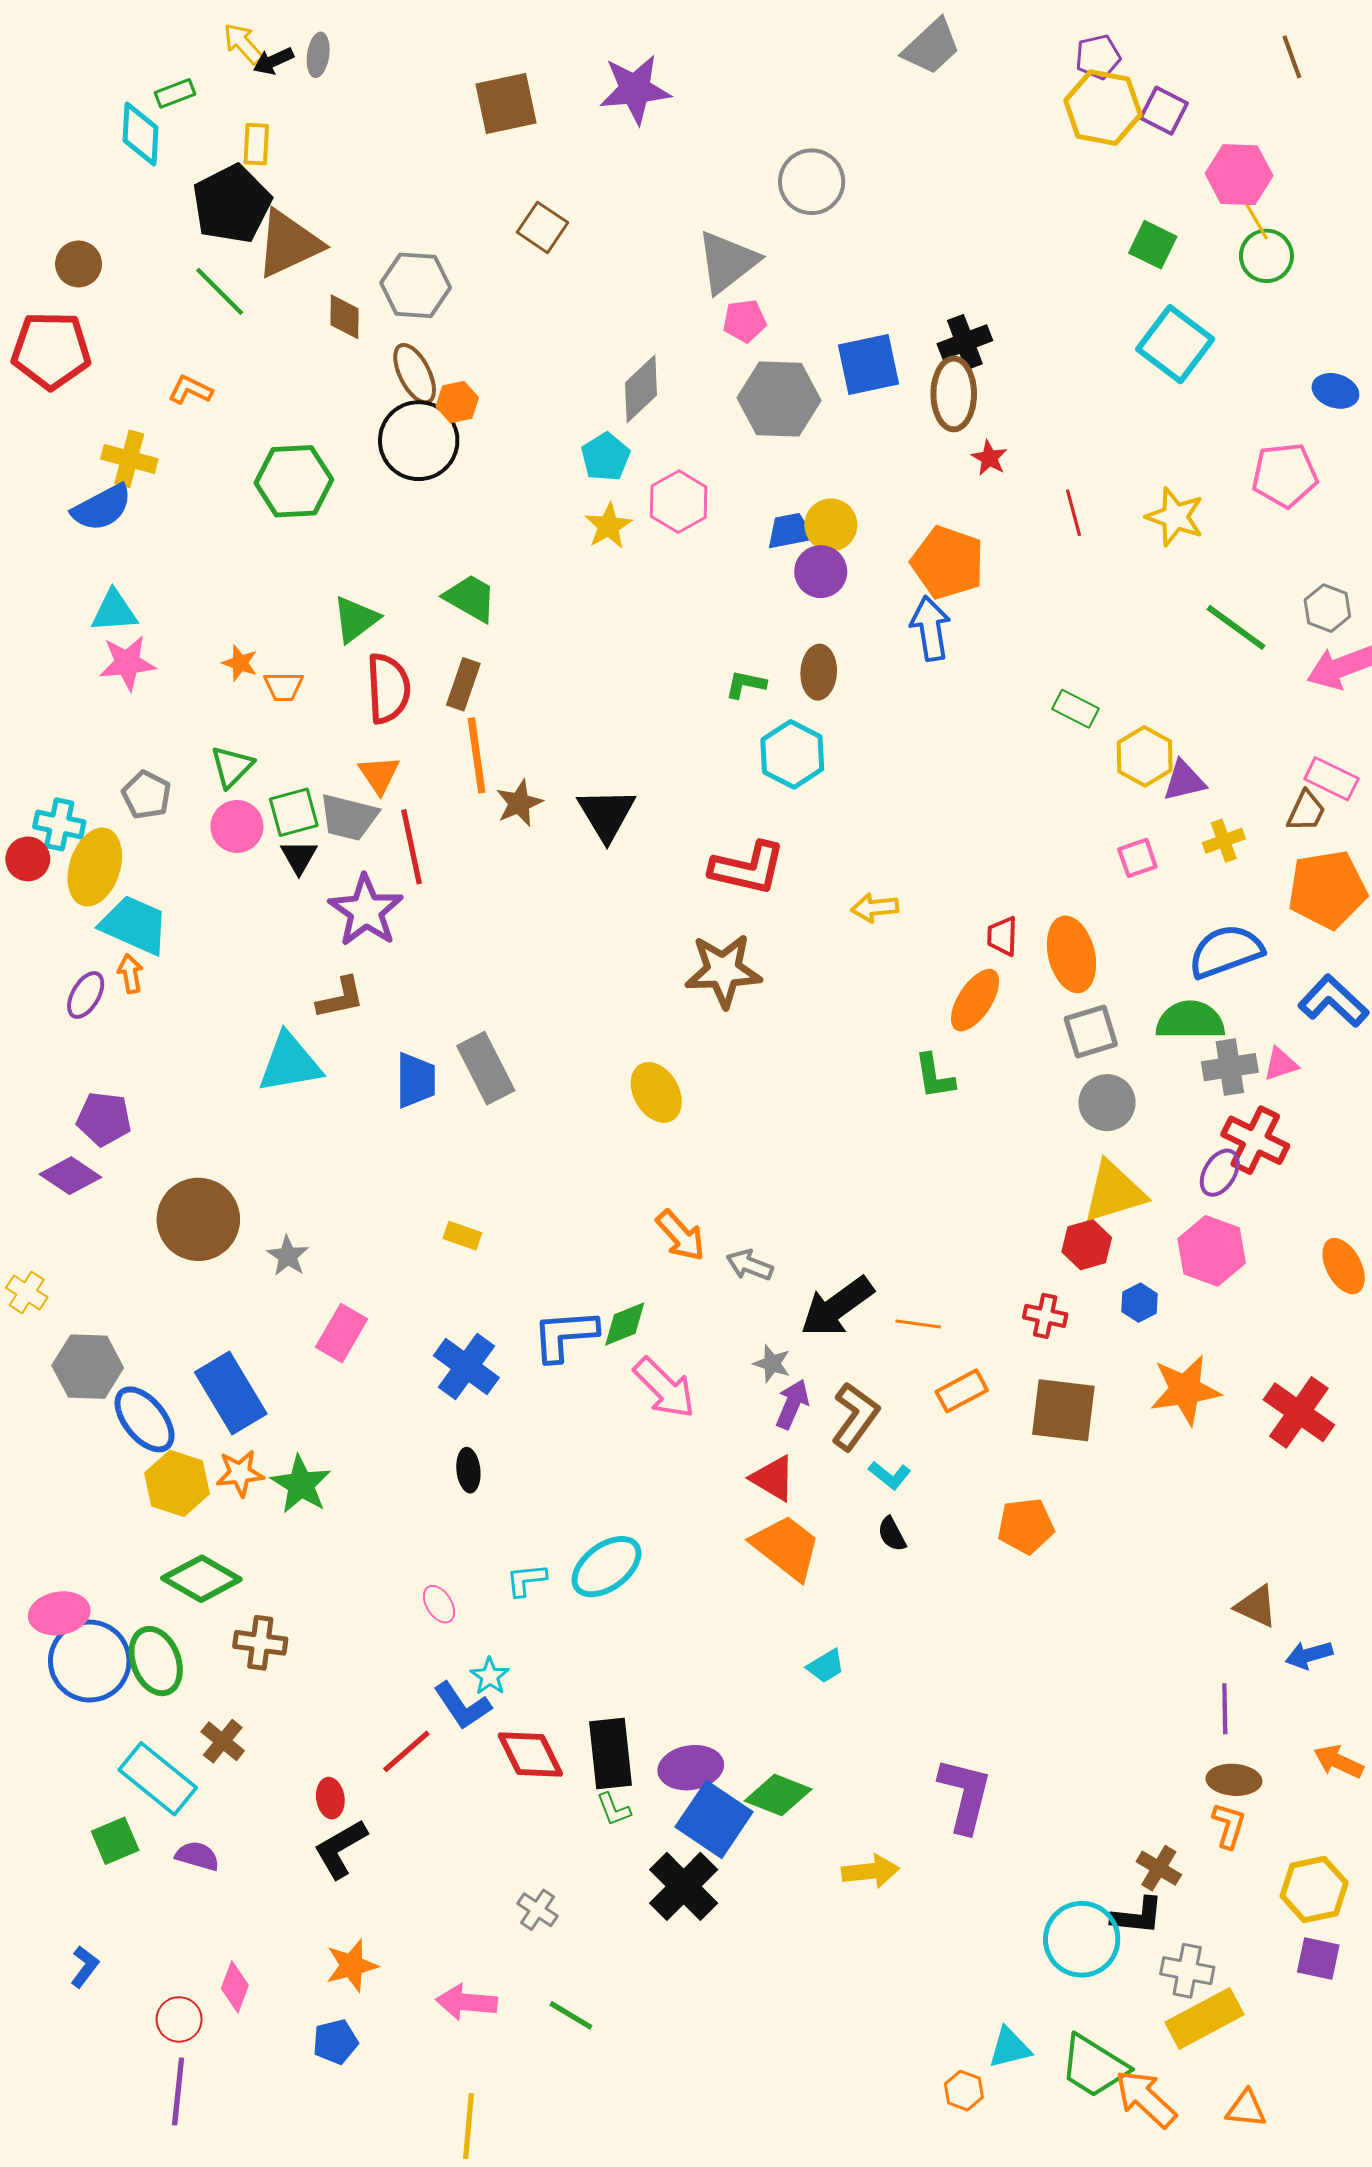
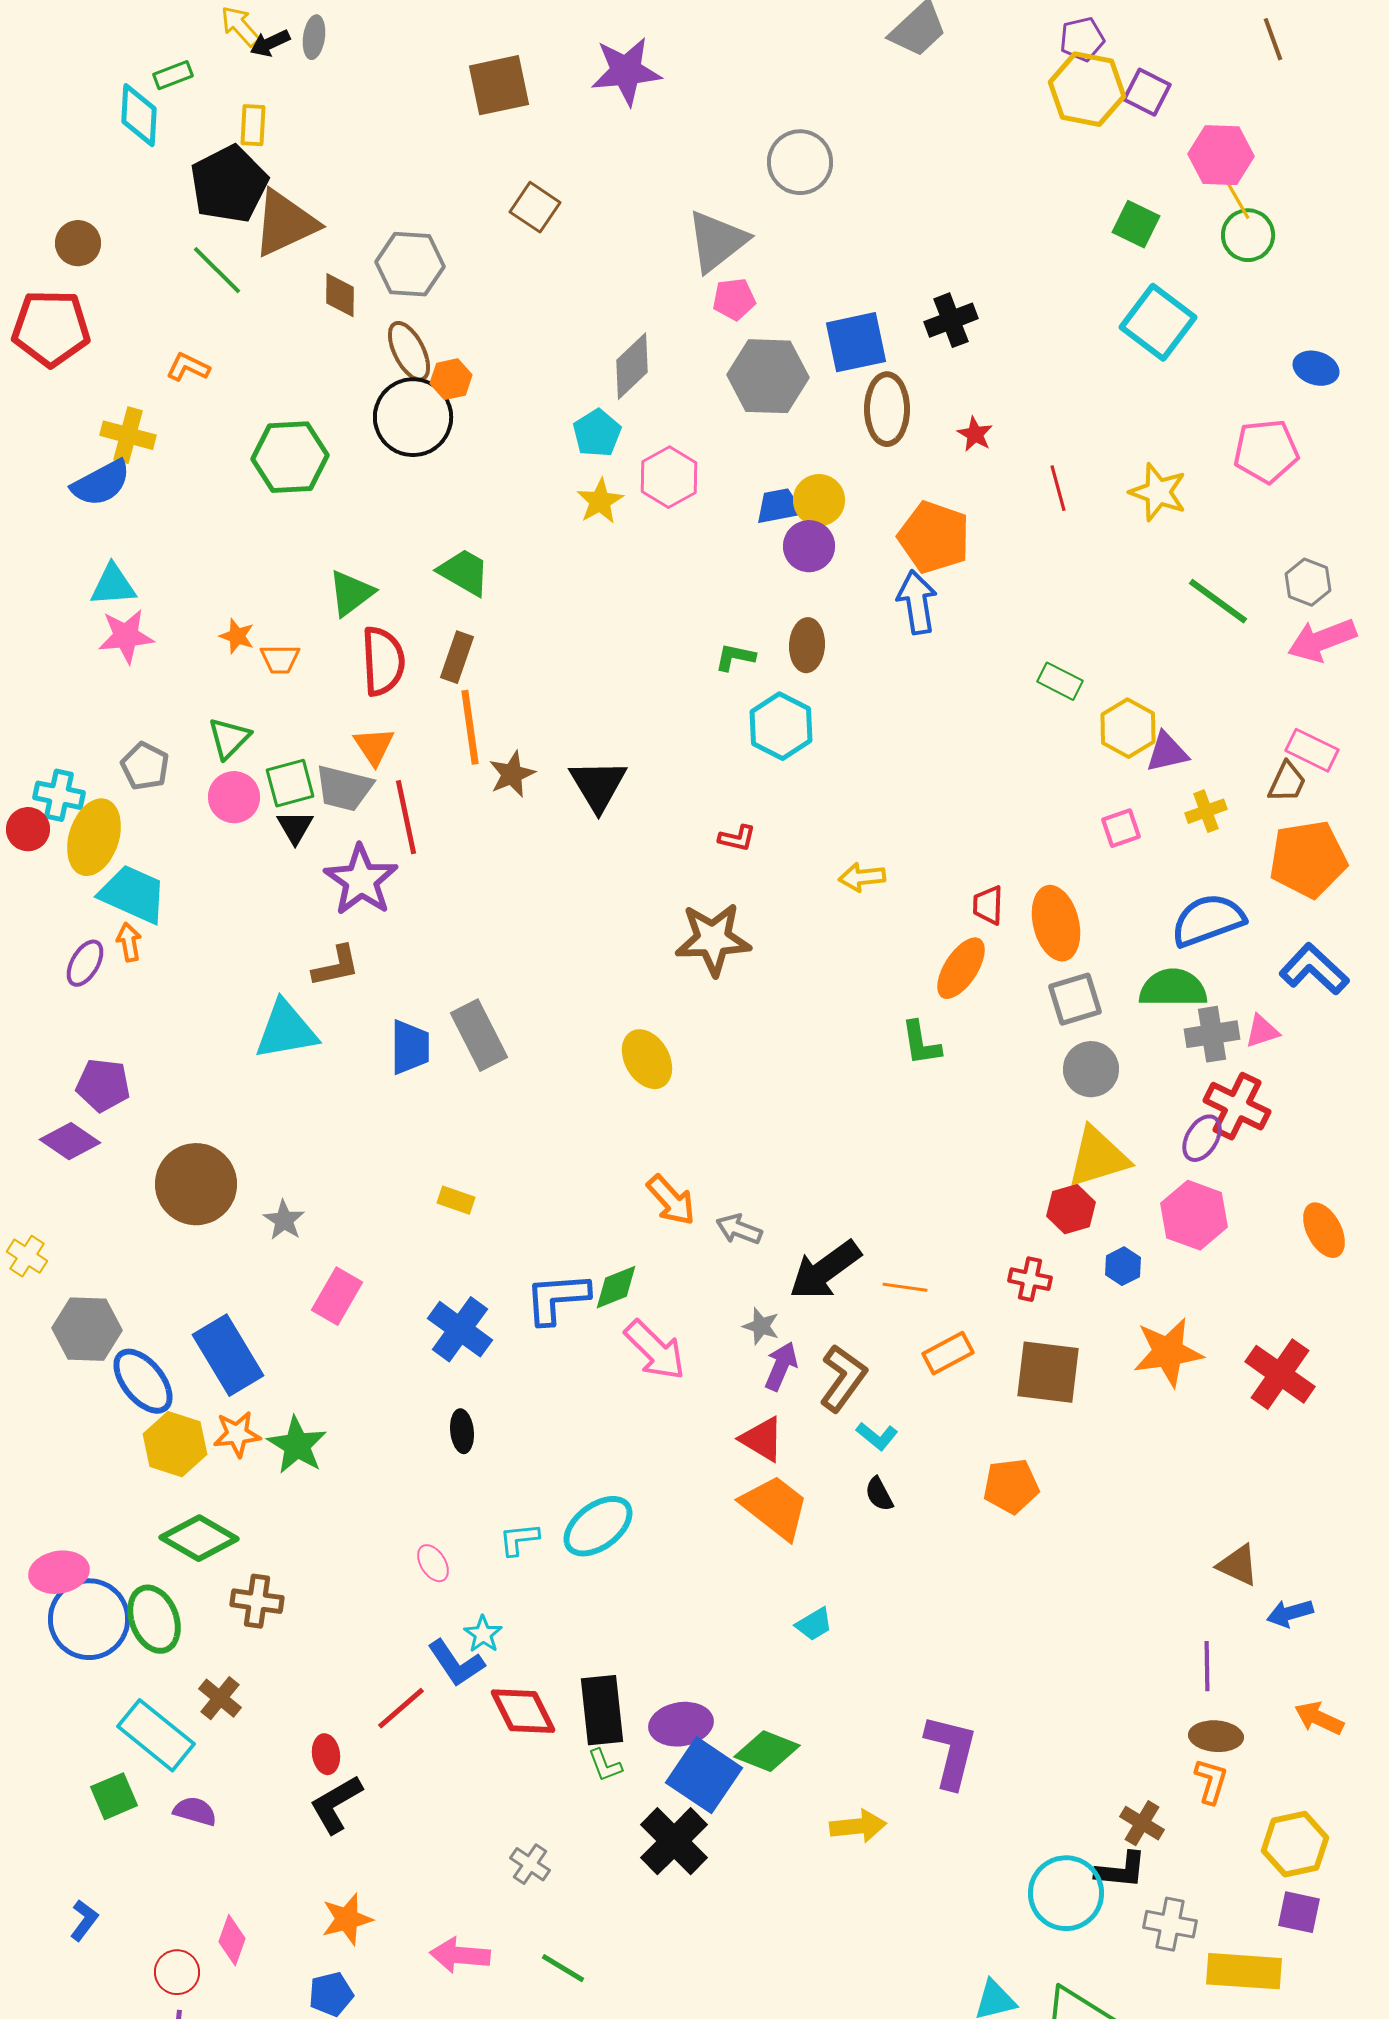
brown ellipse: (954, 394) -> (887, 409), moved
red L-shape: (748, 868) -> (737, 838), size x0.5
yellow rectangle: (1205, 2018) -> (1244, 1971), moved, turned 32

